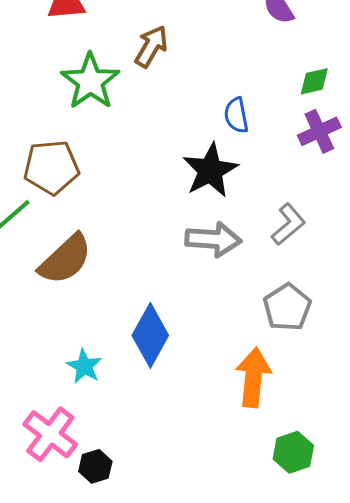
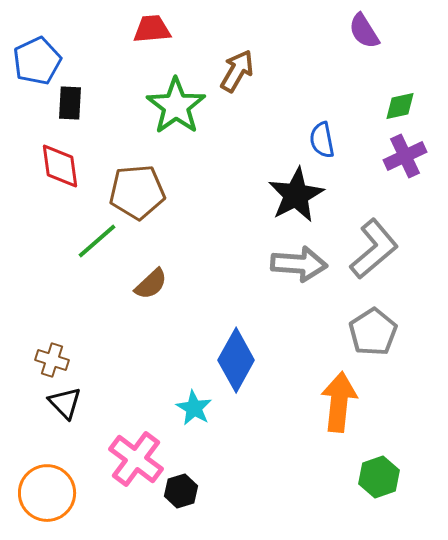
gray L-shape: (288, 224) -> (374, 249), size x1.4
brown semicircle: (65, 259) -> (151, 284), size x0.6
cyan star: (84, 366) -> (194, 408), moved

